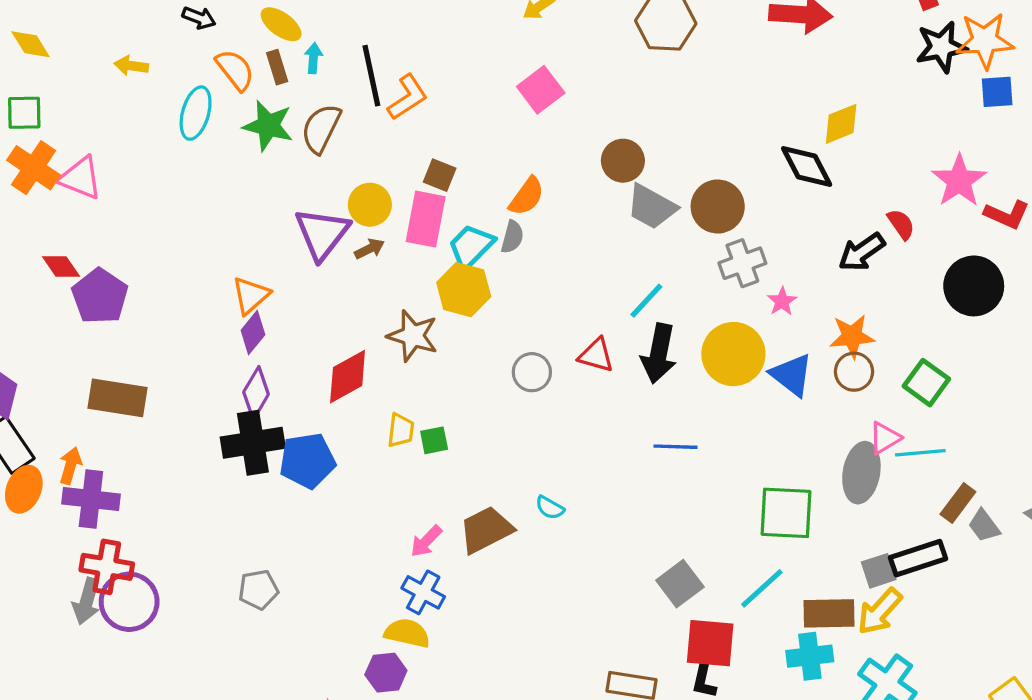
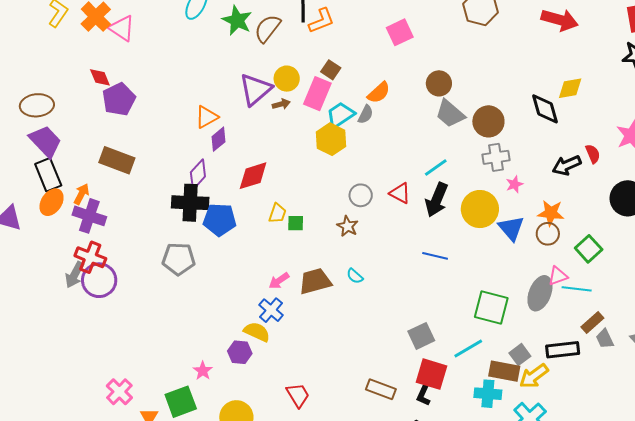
purple diamond: (253, 332) -> (218, 139), moved
brown star: (413, 336) -> (348, 226), moved, size x0.7
gray square: (879, 571) -> (520, 355), moved, turned -30
gray pentagon: (258, 590) -> (179, 259), moved, size x1.4

